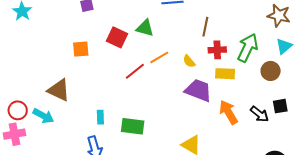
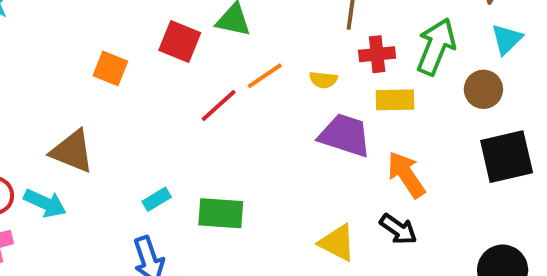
orange square: (81, 49) -> (110, 68), turned 30
yellow semicircle: (189, 61) -> (323, 80), turned -40
black square: (280, 106) -> (507, 157), size x1.8
black arrow: (259, 114) -> (398, 229), moved
cyan rectangle: (100, 117) -> (157, 199), turned 64

